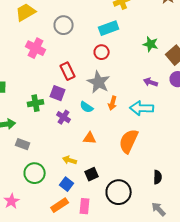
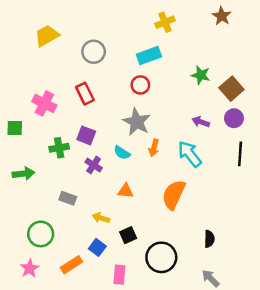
pink cross: (36, 48) -> (44, 103), moved
red rectangle: (68, 71) -> (85, 94), moved
cyan arrow: (142, 108) -> (190, 154), turned 50
gray rectangle: (23, 144) -> (68, 198), moved
green circle: (35, 173) -> (41, 234), moved
orange rectangle: (60, 205) -> (71, 265), moved

